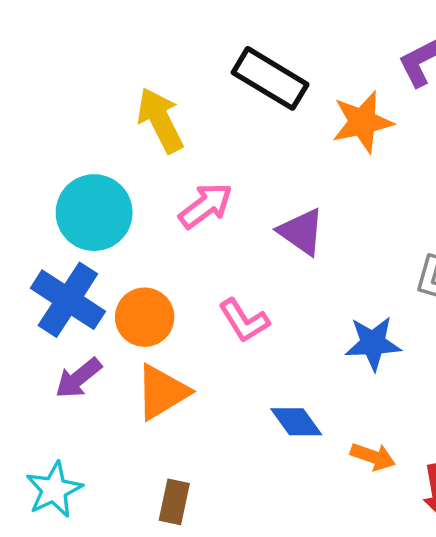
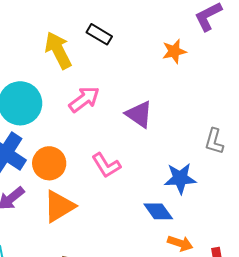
black rectangle: (270, 78) -> (99, 34), moved, size x0.6
orange star: (362, 122) -> (174, 51), size x0.7
blue diamond: (296, 422) -> (158, 211), moved

